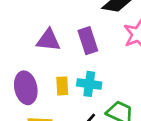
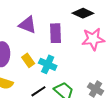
yellow rectangle: (62, 86) -> (28, 60), turned -48

